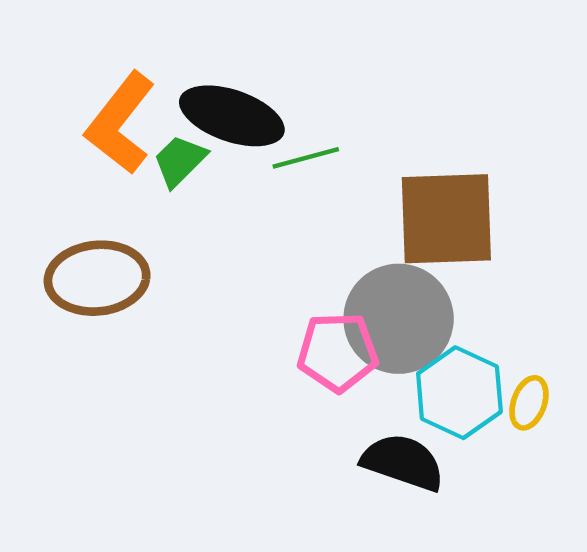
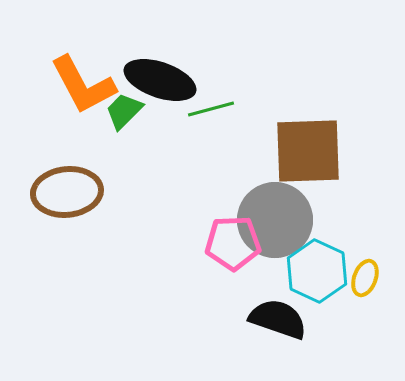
orange L-shape: (120, 123) -> (83, 85), turned -66

